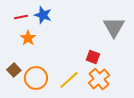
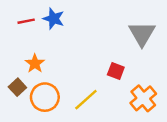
orange star: (28, 38) -> (35, 63), moved
orange cross: (99, 79) -> (143, 98), moved

